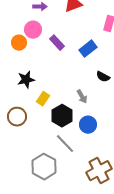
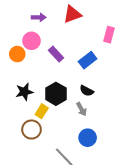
black semicircle: (103, 77) -> (87, 91), moved
black hexagon: (62, 116) -> (56, 94), moved
brown circle: (17, 117) -> (32, 130), moved

